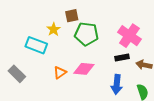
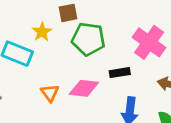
black rectangle: (122, 58) -> (120, 73), moved
orange triangle: (60, 73) -> (50, 93), turned -32

